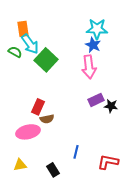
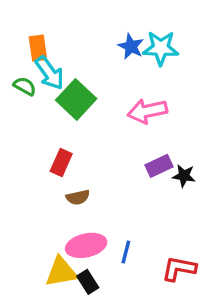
blue star: (93, 45) -> (131, 46), moved
pink arrow: (89, 67) -> (147, 111), turned 85
red rectangle: (38, 107) -> (61, 162), moved
pink ellipse: (28, 132) -> (86, 245), moved
yellow triangle: (20, 165) -> (61, 272), moved, size x1.5

